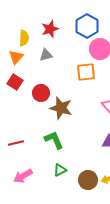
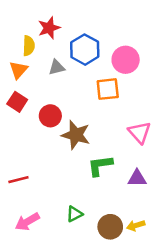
blue hexagon: (87, 26) -> (85, 50), moved
red star: (50, 29) -> (49, 28), moved
green L-shape: (54, 140) -> (100, 166), moved, turned -75

